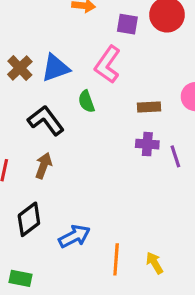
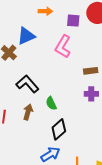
blue triangle: (55, 68) -> (26, 36), moved
green semicircle: (86, 101) -> (51, 103), moved
black diamond: (29, 219) -> (59, 129), moved

